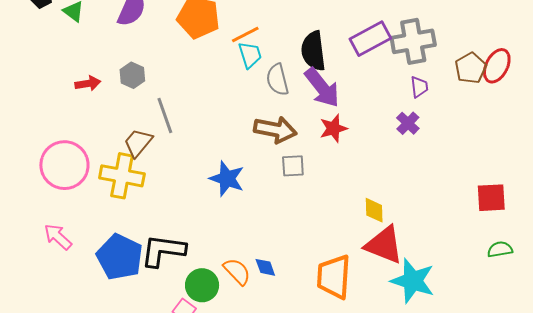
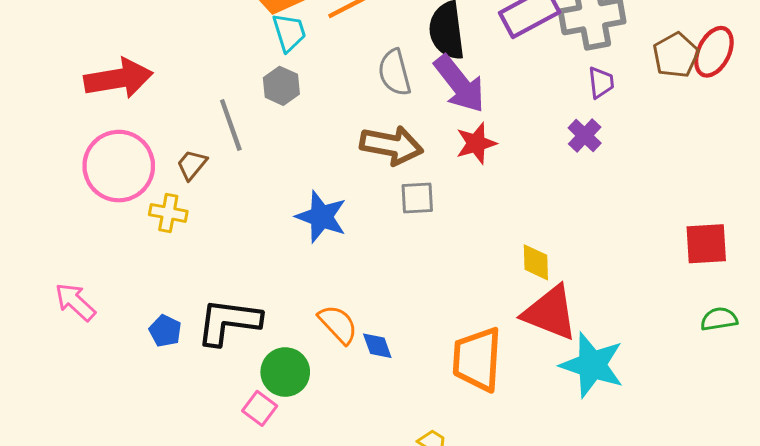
cyan trapezoid: (250, 55) -> (289, 32), moved
gray hexagon: (132, 75) -> (281, 86), moved
red arrow: (88, 83) -> (118, 78), size x1.8
brown trapezoid: (138, 143) -> (192, 165), size x0.7
pink circle: (64, 165) -> (119, 166), moved
yellow cross: (122, 176) -> (168, 213), size x0.6
blue pentagon: (120, 257) -> (165, 331), size x0.5
orange semicircle: (237, 271) -> (338, 324), moved

